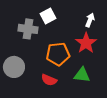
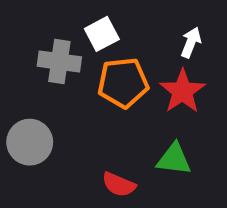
orange pentagon: (58, 54) -> (123, 83), moved
red semicircle: (49, 80) -> (119, 185), moved

